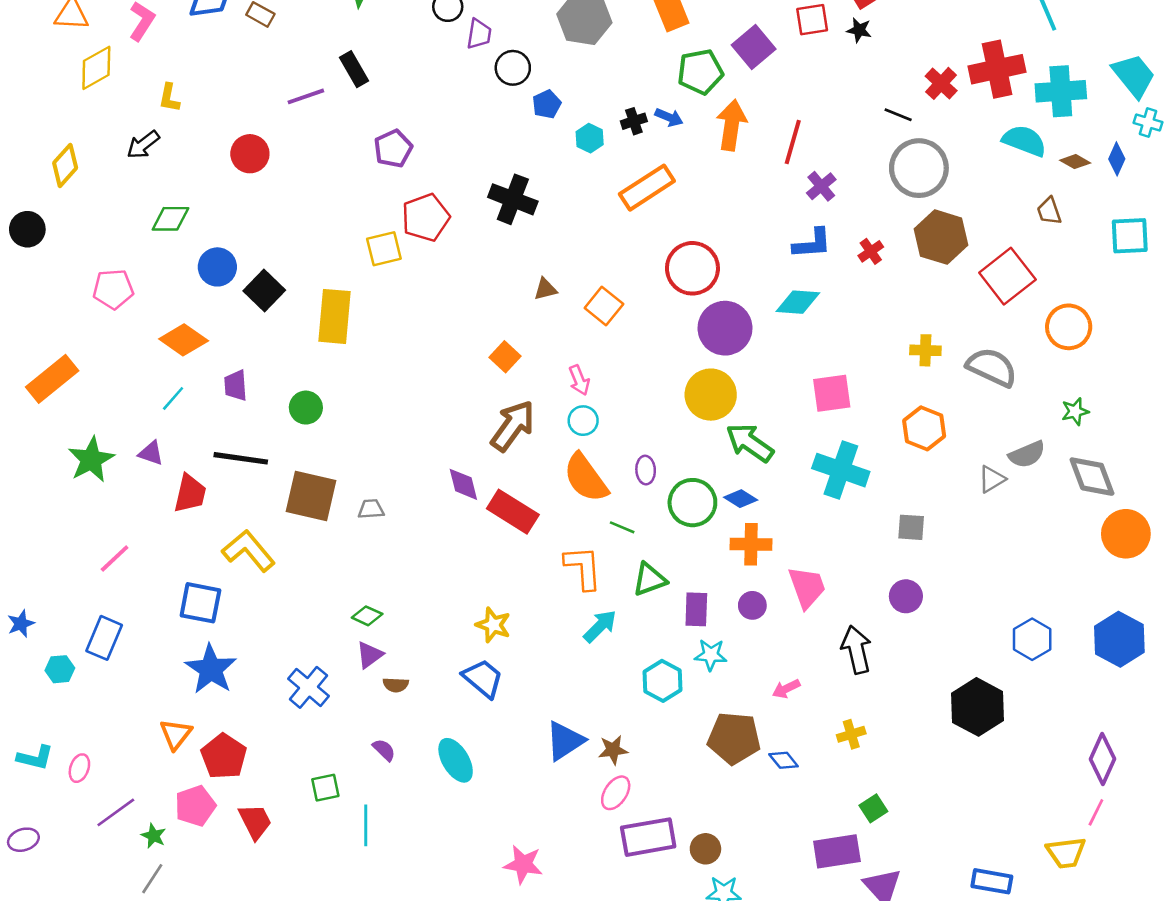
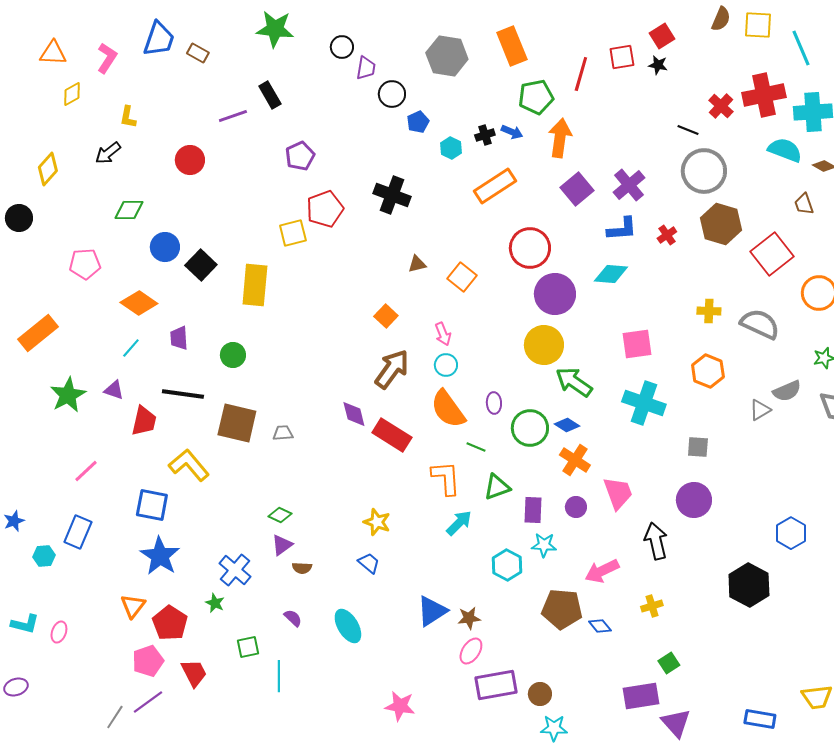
purple square: (754, 47) -> (577, 189), moved
yellow diamond: (96, 68) -> (72, 94), size x0.7
red line: (793, 142) -> (581, 74), moved
purple cross: (821, 186) -> (629, 185), size x1.4
orange cross: (751, 544) -> (575, 460), turned 32
purple circle: (906, 596) -> (694, 500), size x1.4
blue trapezoid: (483, 678) -> (369, 563), size x0.7
pink arrow: (786, 689) -> (602, 571), size x1.6
purple line: (116, 812) -> (148, 702), moved
green star: (154, 836) -> (215, 603), moved

